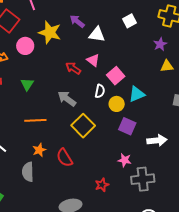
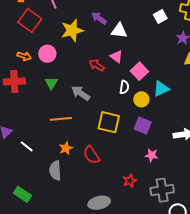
white square: (129, 21) -> (160, 17), moved
yellow star: (50, 32) -> (72, 30), turned -30
pink circle: (25, 46) -> (47, 54), moved
gray arrow: (67, 99) -> (81, 93), moved
yellow square: (83, 126) -> (109, 122), turned -30
purple square: (127, 126) -> (143, 126), moved
gray cross: (143, 179) -> (162, 190), moved

